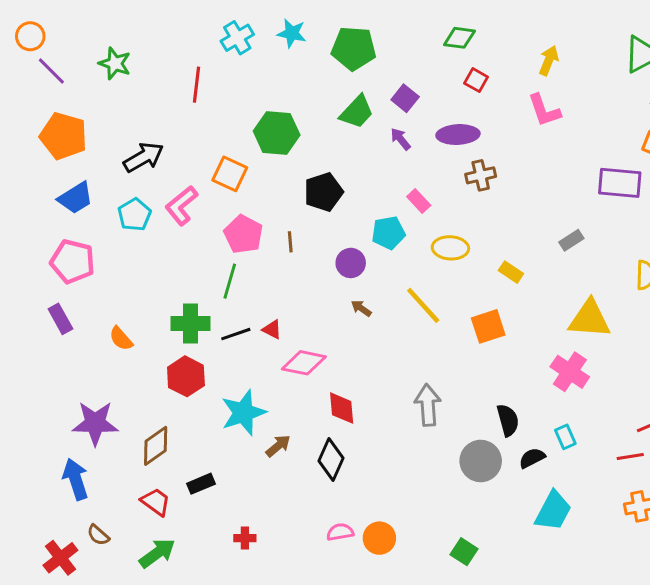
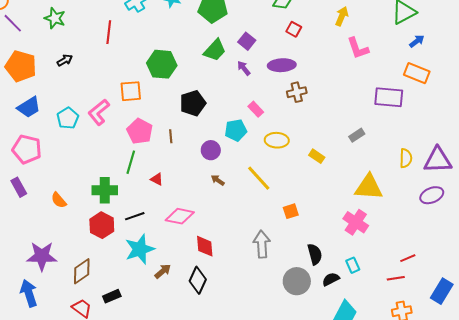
pink L-shape: (544, 110) -> (358, 48), moved
black arrow: (144, 157) -> (65, 60), moved, size x0.6
orange square: (230, 174) -> (131, 91), turned -30
orange square: (488, 326) -> (291, 211), moved, size x0.7
red triangle: (272, 330) -> (157, 179), moved
black line: (236, 334) -> (135, 216), moved

